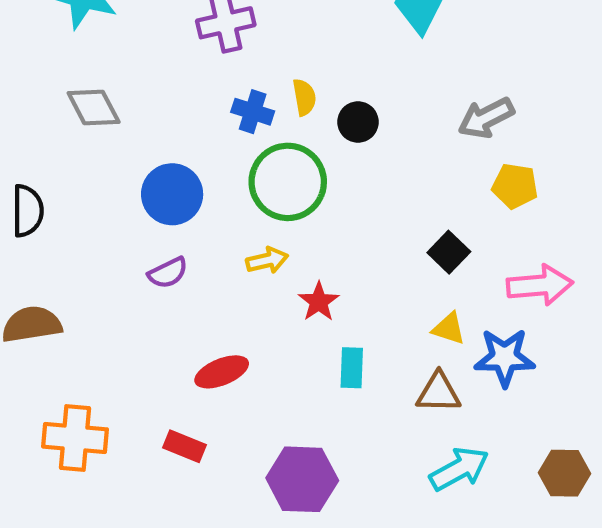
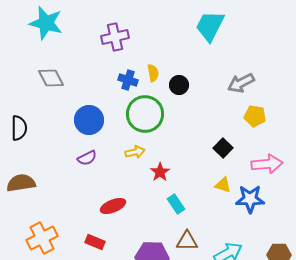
cyan rectangle: (352, 368) -> (176, 204), turned -36
brown triangle: (439, 393) -> (187, 241), moved
orange cross: (75, 438) -> (42, 238), turned -32

